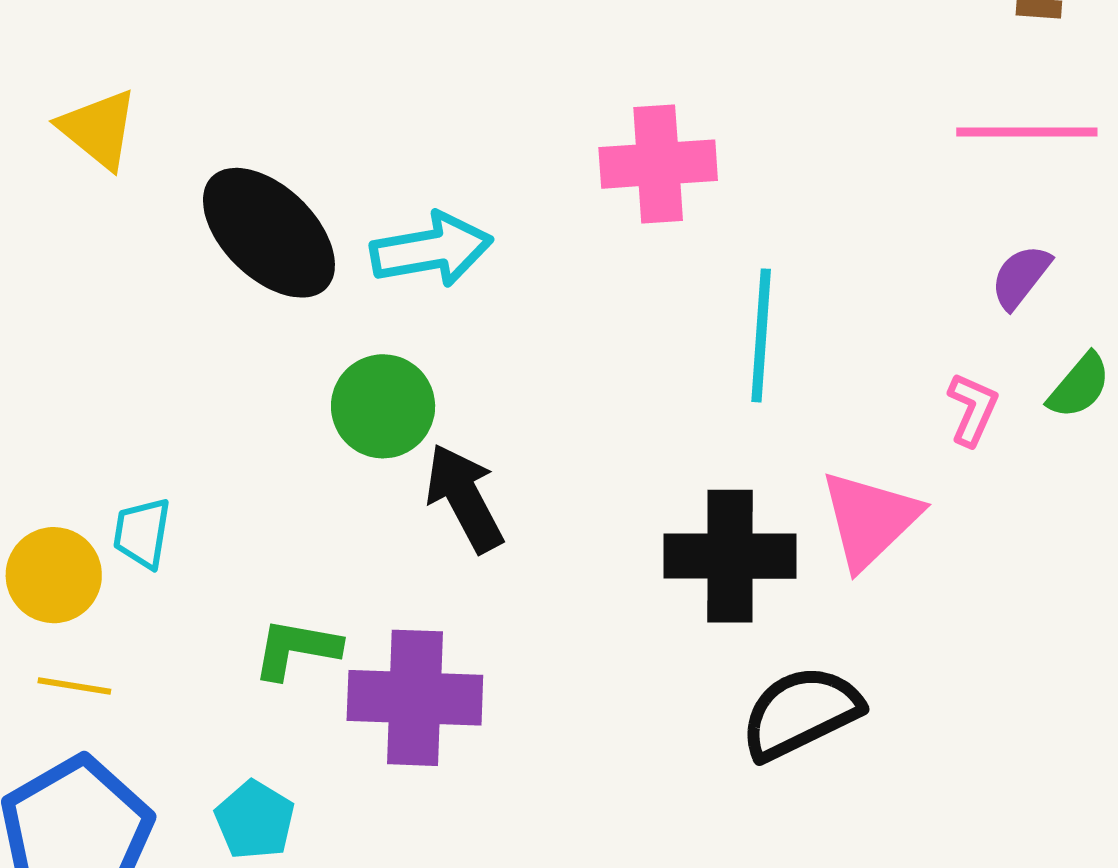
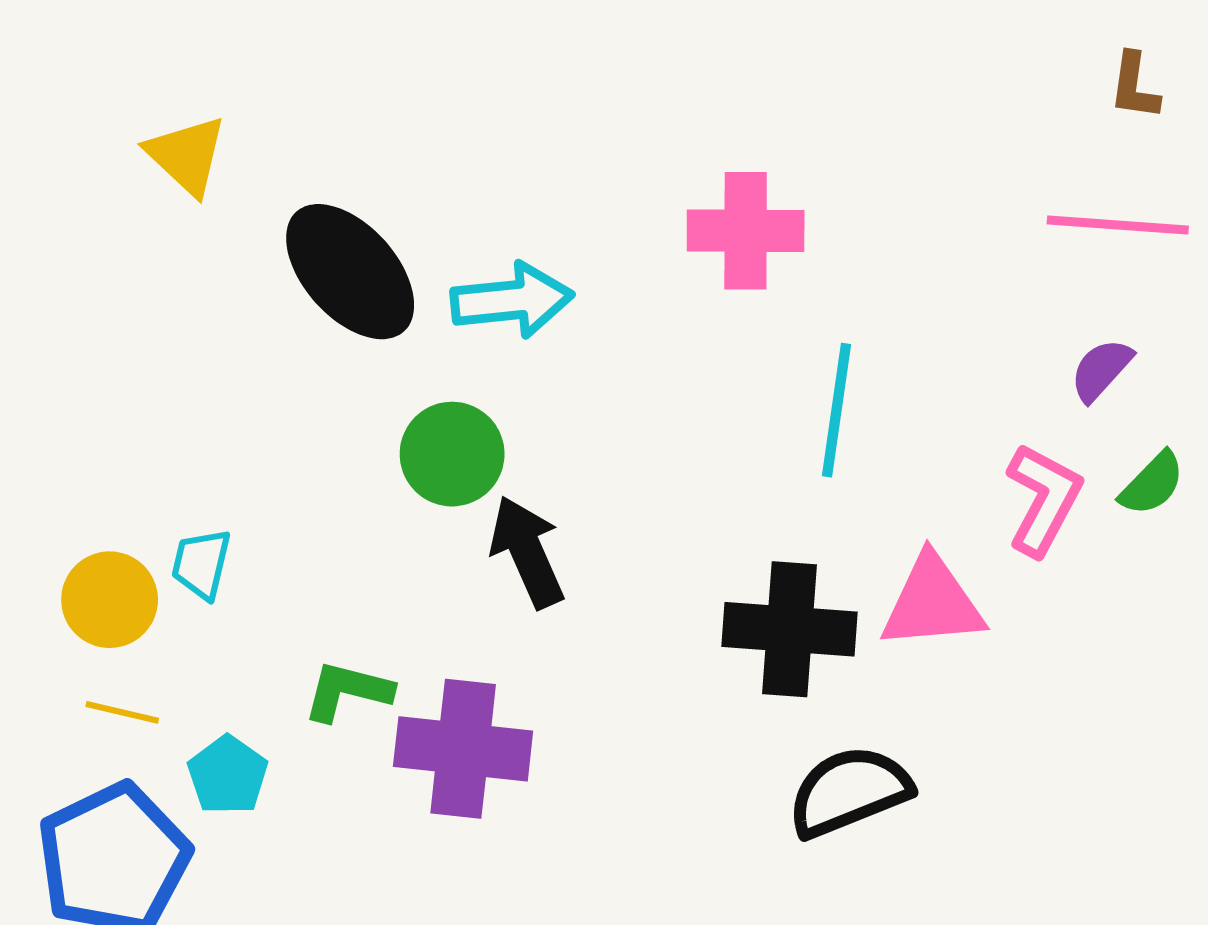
pink L-shape: (973, 409) -> (1043, 499), size x1.5
pink triangle: (870, 519) -> (932, 603), turned 35
cyan pentagon: (255, 820) -> (228, 775), moved

